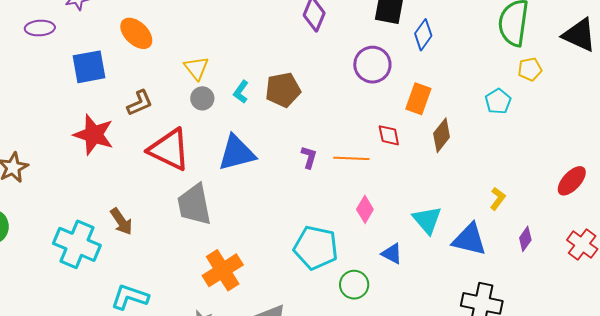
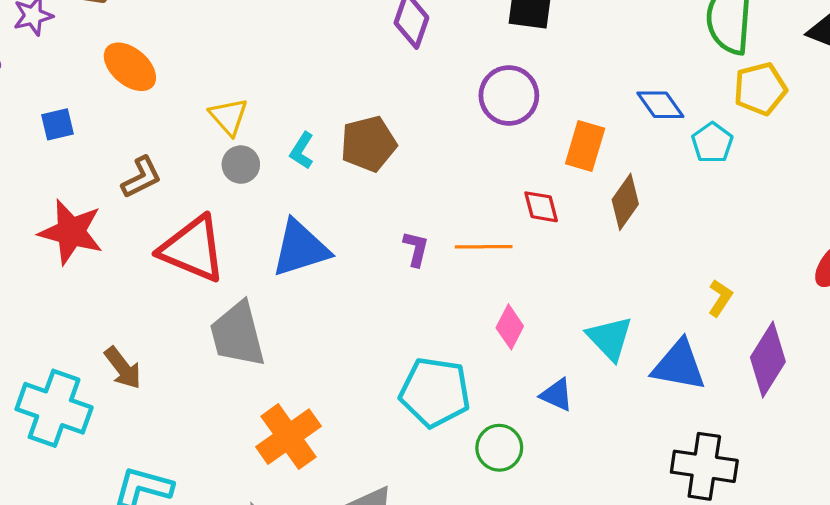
blue diamond: (423, 35) -> (660, 105), moved, turned -68
blue square: (89, 67) -> (57, 124), size x0.6
yellow pentagon: (530, 69) -> (760, 89), size x1.4
purple diamond: (525, 239) -> (768, 359), size x1.8

